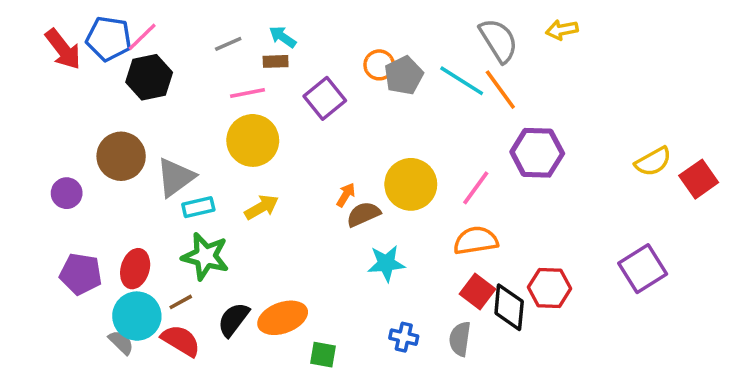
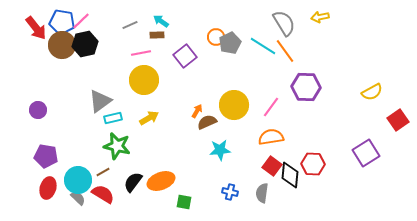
brown circle: (121, 156) -> (62, 45), moved
red square: (699, 179) -> (398, 120), moved
red ellipse: (135, 269) -> (48, 188), moved
gray semicircle: (121, 342) -> (78, 198), moved

